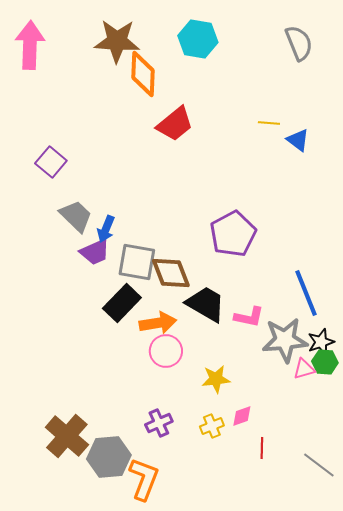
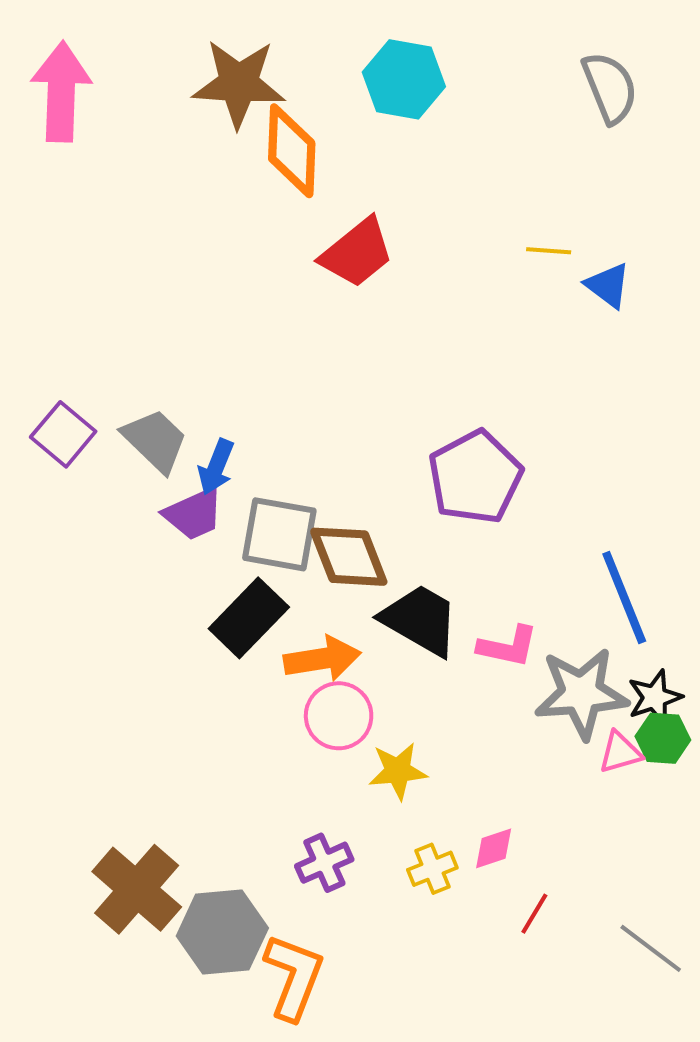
purple square: (51, 162) -> (63, 434), moved
yellow star: (216, 379) -> (398, 771), moved
red line: (262, 448) -> (534, 914), turned 30

